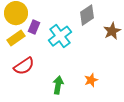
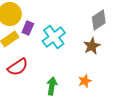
gray diamond: (87, 15) -> (99, 20), moved
brown star: (112, 31) -> (92, 46), moved

